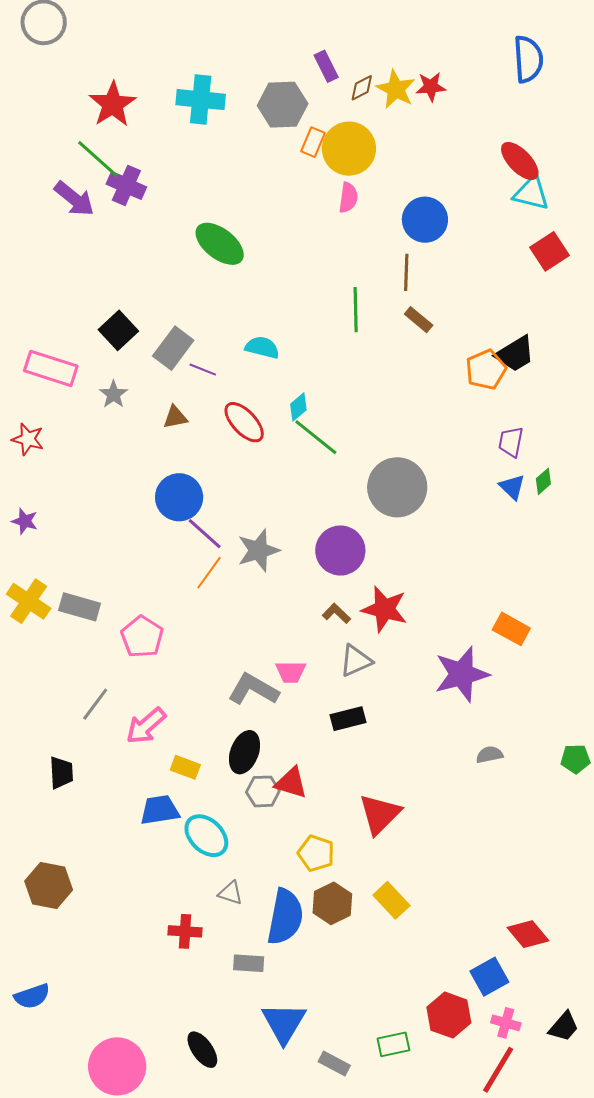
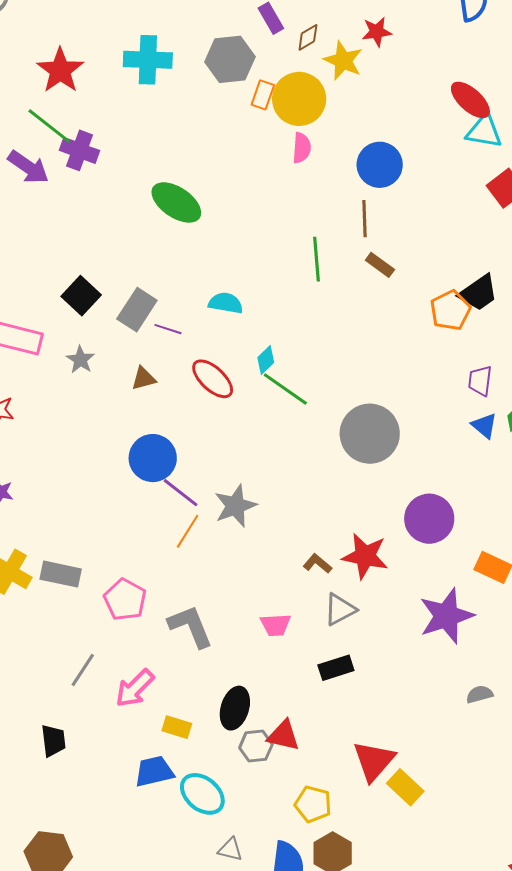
yellow star: (396, 89) -> (343, 61), moved
purple circle: (340, 551) -> (429, 519), moved
gray L-shape: (253, 689) -> (191, 626), moved, turned 42
yellow rectangle: (391, 900) -> (405, 787), moved

